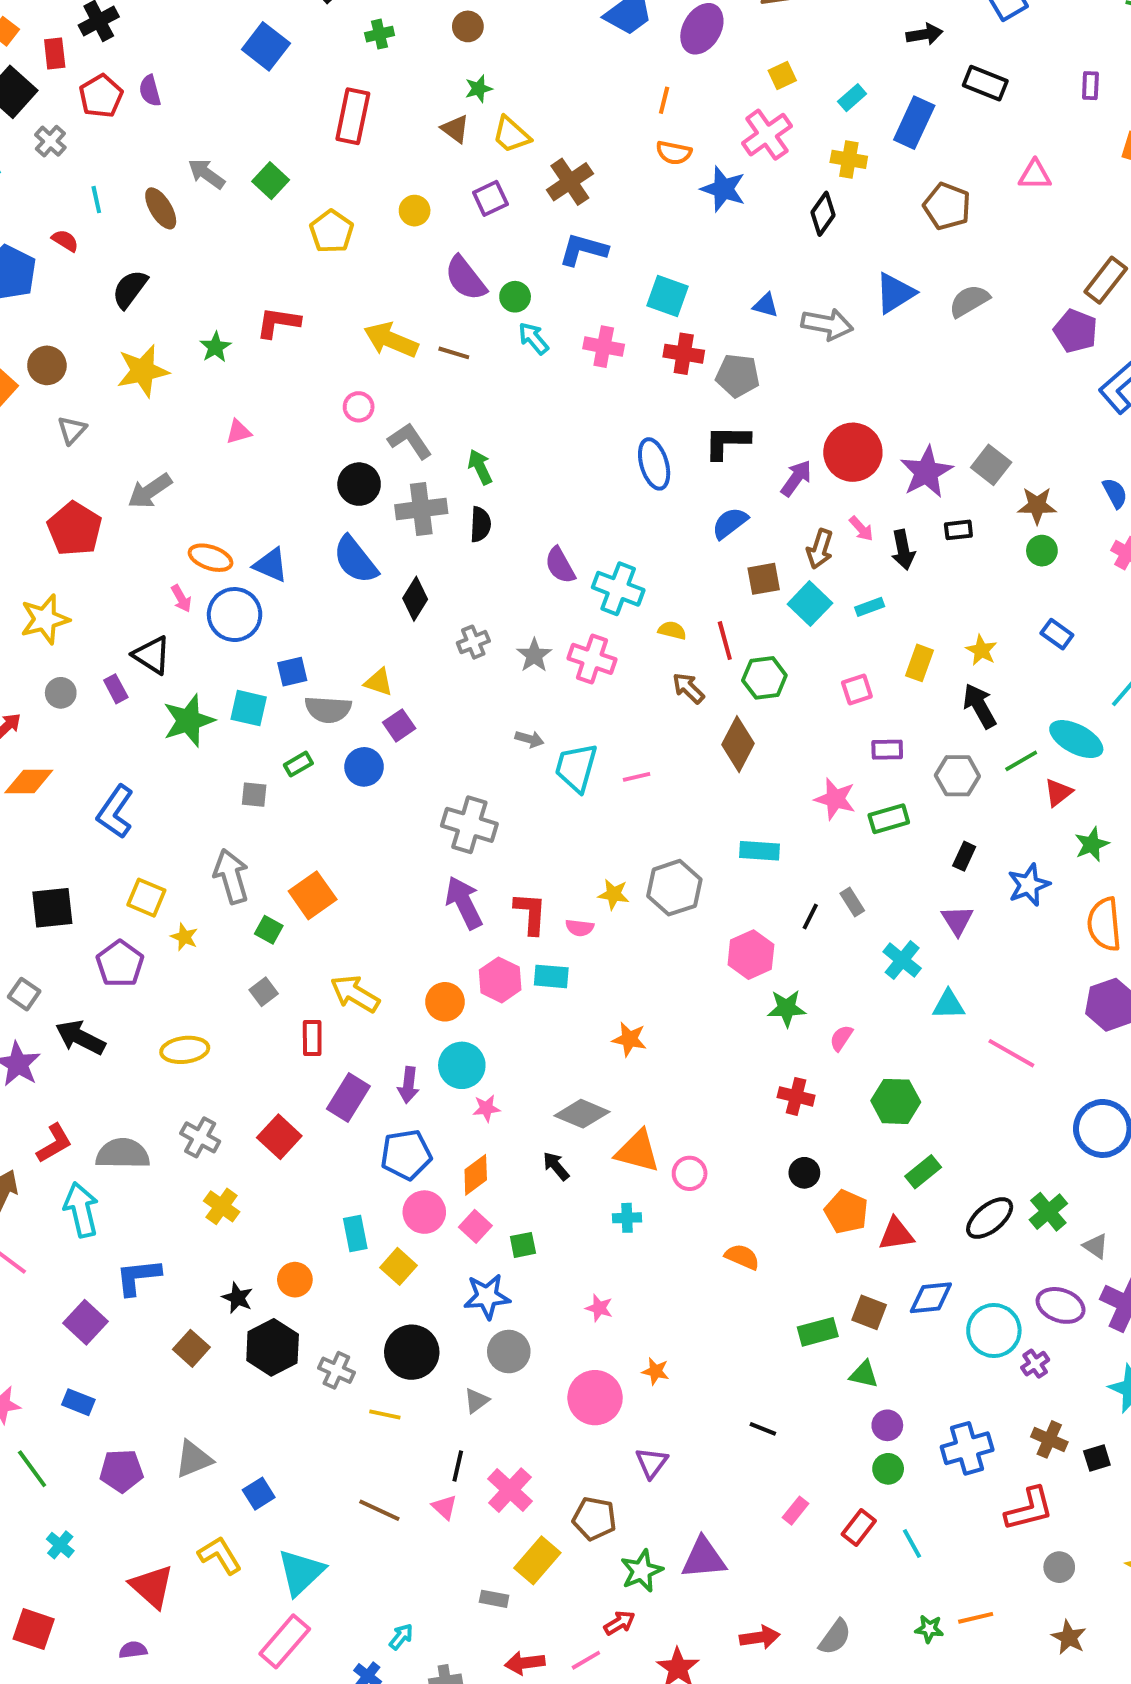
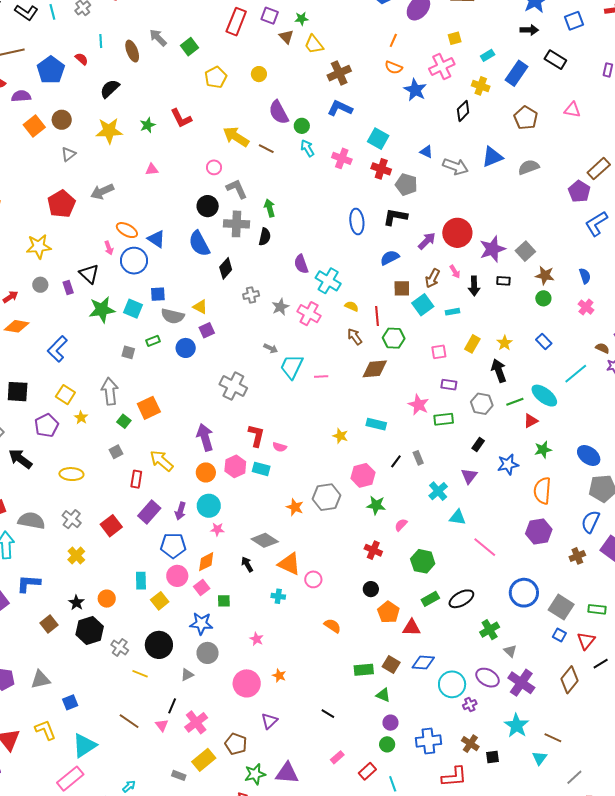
purple square: (490, 198) -> (270, 16), moved, turned 36
red L-shape: (278, 322) -> (181, 118), turned -135
brown diamond: (738, 744) -> (375, 369), turned 48
gray hexagon: (674, 888) -> (327, 497), moved
yellow star: (614, 894) -> (340, 436), moved
purple arrow: (464, 903) -> (205, 437), moved
black ellipse: (990, 1218) -> (461, 599), moved

